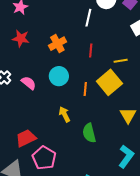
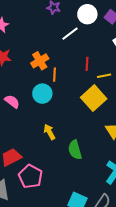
white line: (88, 18) -> (70, 34), turned 42
red line: (91, 50) -> (87, 64), moved
orange line: (85, 89) -> (55, 75), moved

